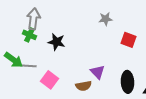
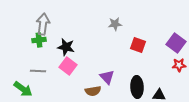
green cross: (29, 35) -> (39, 40), turned -32
green arrow: (13, 60) -> (23, 89), moved
pink square: (49, 80) -> (68, 66), moved

